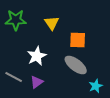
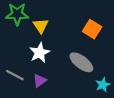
yellow triangle: (52, 23) -> (41, 26), moved
orange square: (78, 40) -> (92, 29), moved, turned 30

